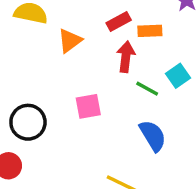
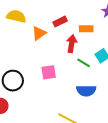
red rectangle: (119, 22) -> (60, 21), moved
blue semicircle: (153, 136) -> (86, 91), turned 120

